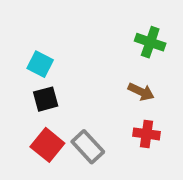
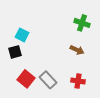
black square: (46, 99) -> (15, 52), moved
red cross: (147, 134) -> (78, 81), moved

